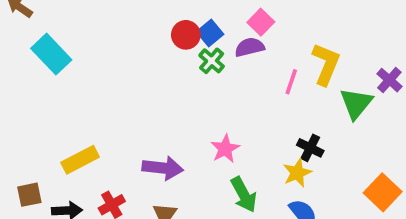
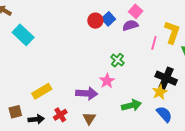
green cross: (212, 61) -> (117, 60), moved
black cross: (310, 148) -> (166, 78), size x1.5
pink star: (225, 149) -> (107, 81), moved
green arrow: (244, 195) -> (131, 105), turned -72

